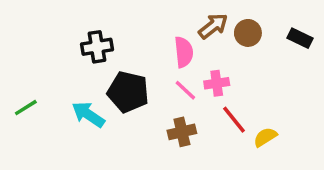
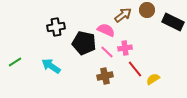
brown circle: (248, 33) -> (147, 10), moved
black rectangle: (300, 38) -> (173, 22), size x1.5
pink semicircle: (184, 52) -> (106, 30), turned -60
black pentagon: (128, 92) -> (84, 43), moved

